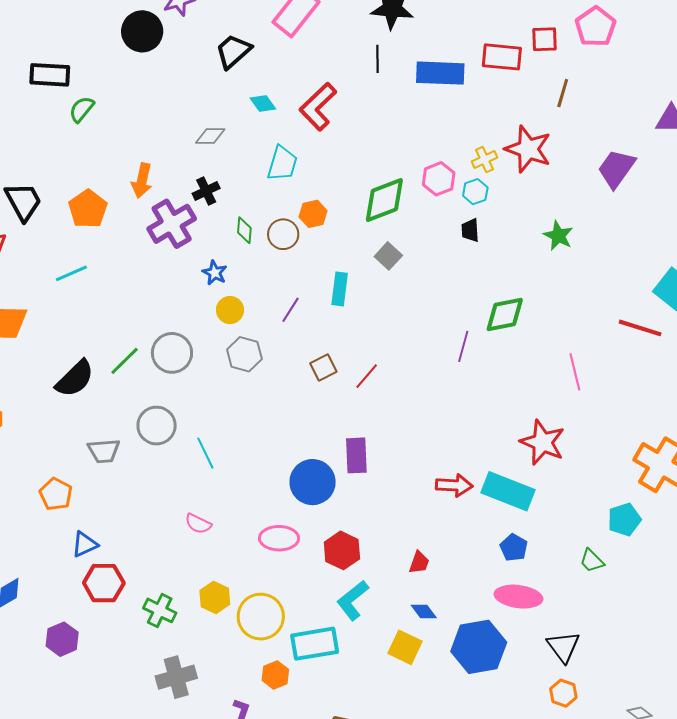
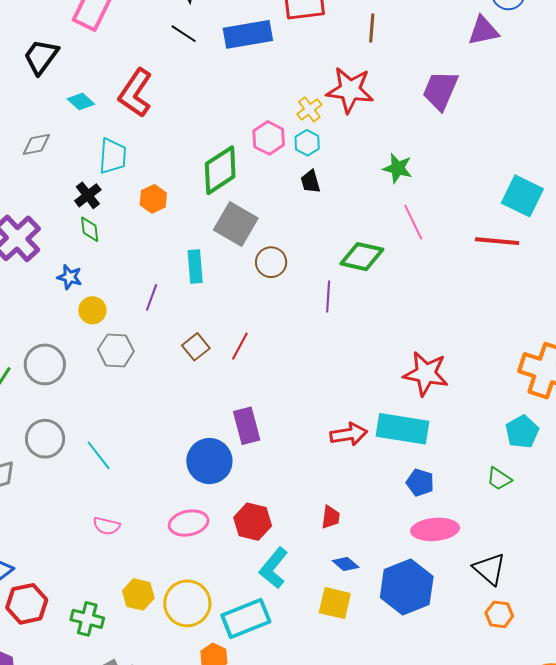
black line: (378, 59) -> (184, 34), turned -44
black cross: (206, 191) -> (88, 195), moved
brown circle: (283, 234) -> (271, 262), moved
gray square: (388, 256) -> (236, 224), size x1.6
green diamond: (505, 314) -> (362, 257), turned 36
pink line: (575, 372) -> (413, 222), moved

